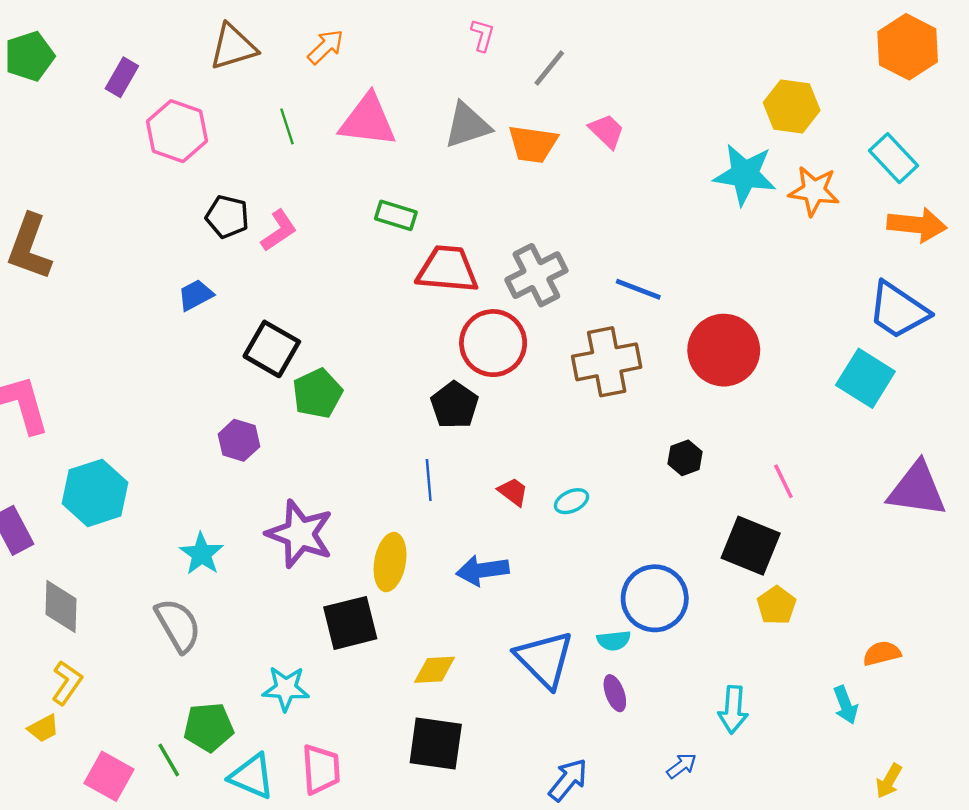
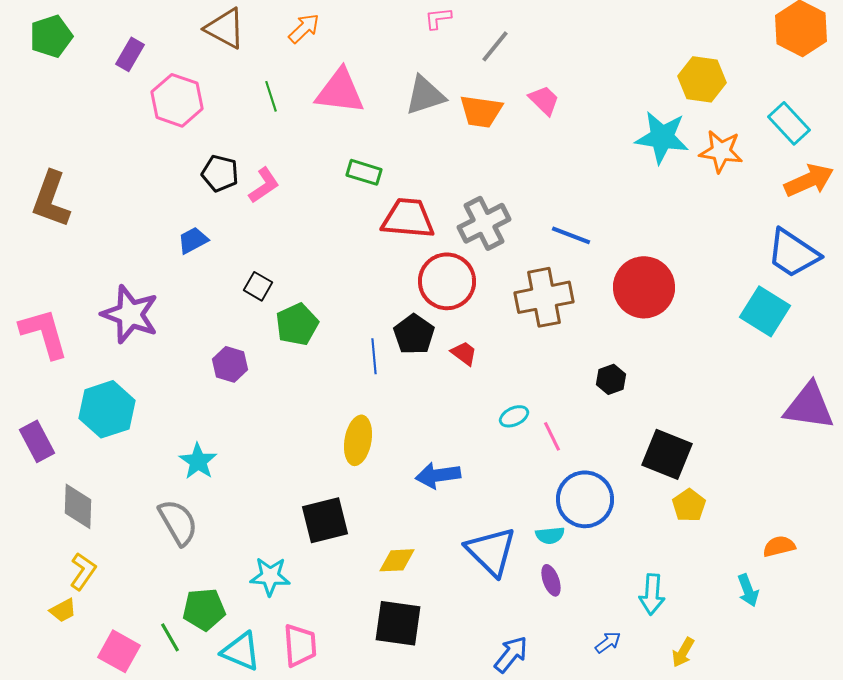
pink L-shape: (483, 35) -> (438, 18), turned -112
brown triangle: (233, 47) -> (225, 28), turned 45
orange arrow: (917, 225) -> (809, 180), turned -30
black square: (272, 349) -> (258, 286), size x0.6
blue line: (429, 480) -> (374, 356), moved
pink line: (783, 481) -> (552, 436), moved
red trapezoid: (513, 492) -> (464, 353), moved
purple star: (300, 534) -> (130, 314), moved
yellow ellipse: (390, 562) -> (358, 440), moved
yellow arrow: (889, 781) -> (683, 652), moved

